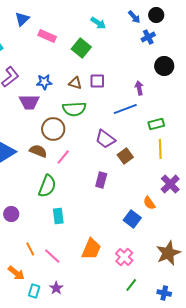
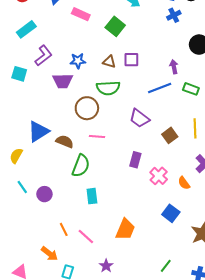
blue cross: (148, 37) -> (174, 15), moved
green rectangle: (156, 124) -> (191, 89), moved, turned 35
brown semicircle: (38, 151) -> (65, 142), moved
brown square: (125, 156) -> (170, 135), moved
pink line: (63, 157) -> (97, 136), turned 56
blue square: (132, 219) -> (171, 213), moved
pink cross: (124, 257) -> (159, 176), moved
purple star: (56, 288) -> (106, 266), moved

